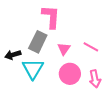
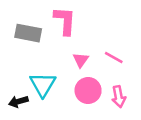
gray rectangle: (38, 42) -> (28, 33), moved, turned 75
black arrow: (13, 55) -> (18, 102), moved

